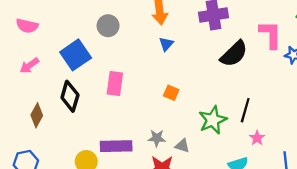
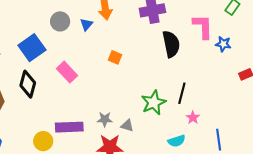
blue triangle: (166, 44) -> (86, 24), moved
black semicircle: (234, 54) -> (171, 44), turned -56
pink rectangle: (115, 83) -> (67, 72), turned -50
orange square: (171, 93) -> (115, 57), moved

